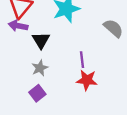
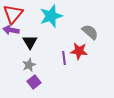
red star: (87, 80) -> (79, 51), moved
purple square: (37, 93) -> (34, 82), moved

